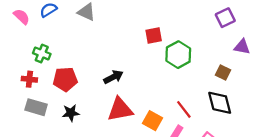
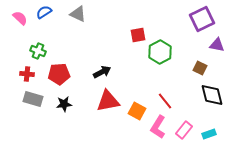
purple square: (225, 18) -> (202, 19), size x1.4
black diamond: (220, 103) -> (212, 95), moved

